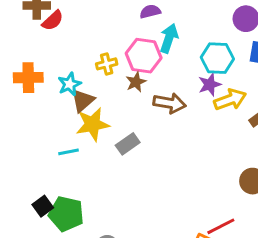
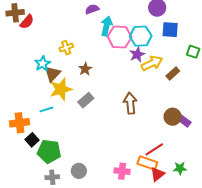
pink hexagon: (144, 56) -> (120, 37), moved
orange cross: (28, 78) -> (20, 123), moved
brown star: (136, 82) -> (85, 69), moved
brown arrow: (170, 103) -> (130, 103), moved, turned -100
black square: (43, 206) -> (32, 140), moved

